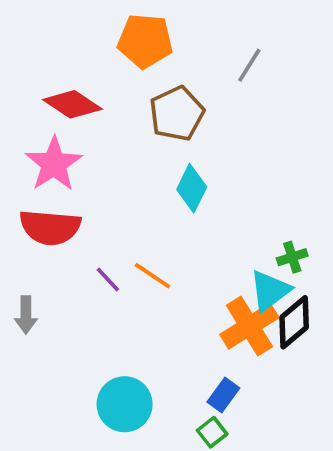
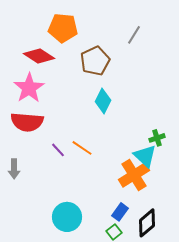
orange pentagon: (145, 41) -> (63, 28), moved
cyan triangle: (270, 291) -> (145, 156), turned -40
black diamond: (294, 322) -> (147, 223), moved

